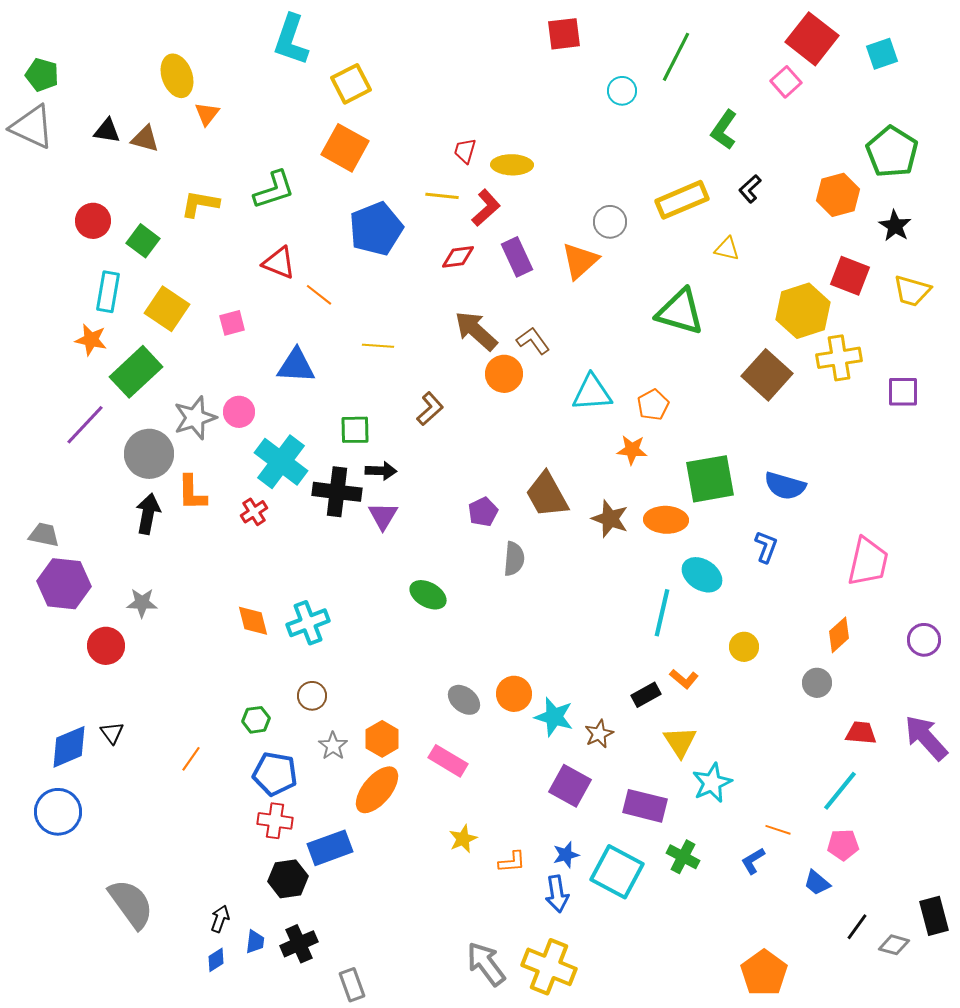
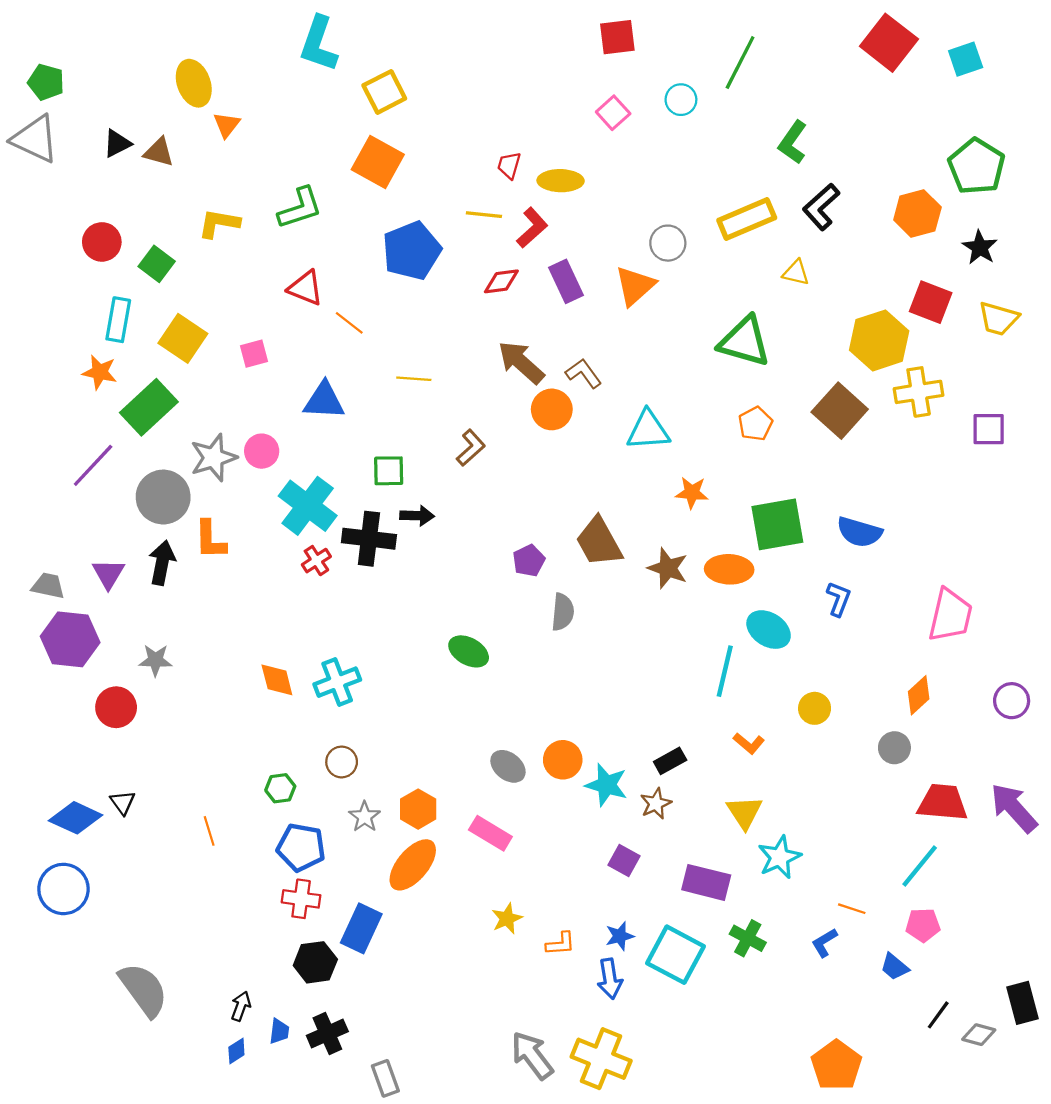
pink square: (786, 82) -> (613, 113), moved
black triangle: (107, 131) -> (117, 143), turned -36
black L-shape: (750, 189) -> (821, 207), size x1.5
orange pentagon: (653, 405) -> (755, 424), moved
red cross: (254, 512) -> (316, 561), moved
purple triangle: (383, 516) -> (108, 574), moved
black rectangle: (646, 695) -> (670, 761), moved
red trapezoid: (861, 733) -> (943, 802), size x1.5
blue diamond: (69, 747) -> (76, 818), turned 48
orange line: (191, 759) -> (209, 831), turned -52
purple square: (570, 786) -> (624, 861), size x0.7
blue rectangle: (330, 848) -> (361, 928), turned -45

